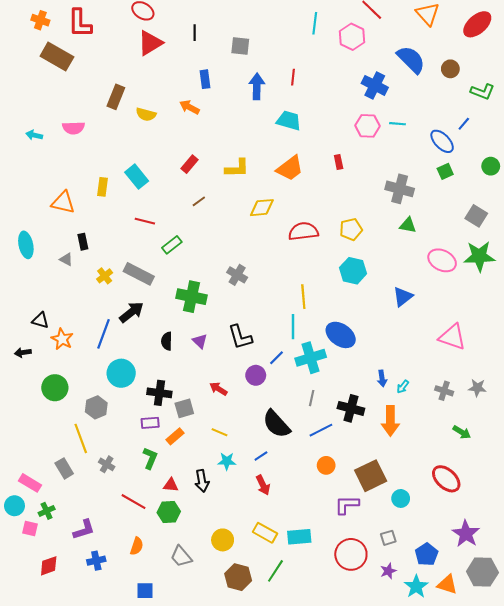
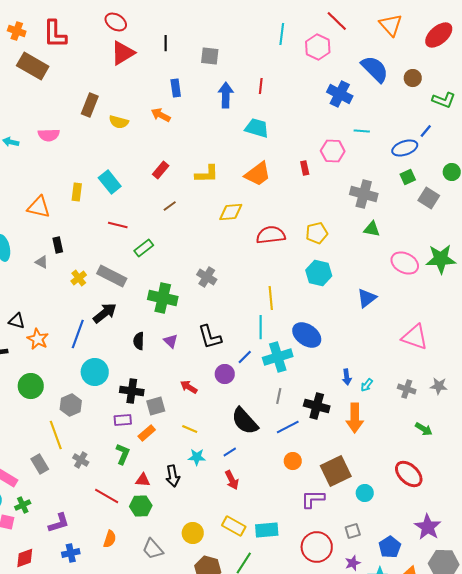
pink hexagon: (368, 126) -> (333, 151), moved
blue ellipse: (442, 141) -> (405, 148), turned -65
gray square: (476, 216) -> (429, 198), moved

